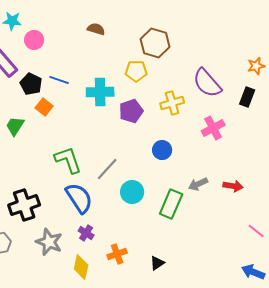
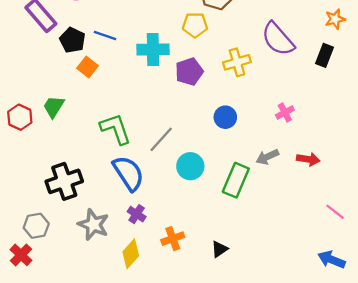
green trapezoid: (15, 126) -> (54, 107), moved
pink cross: (213, 128) -> (285, 113), moved, size x0.7
yellow diamond: (81, 267) -> (131, 254), turned 30

